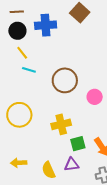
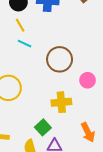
yellow cross: (61, 124) -> (61, 102), moved
green square: (78, 144) -> (43, 127), moved, turned -35

